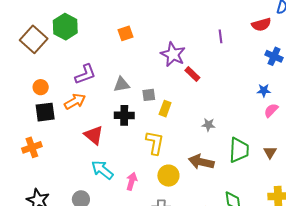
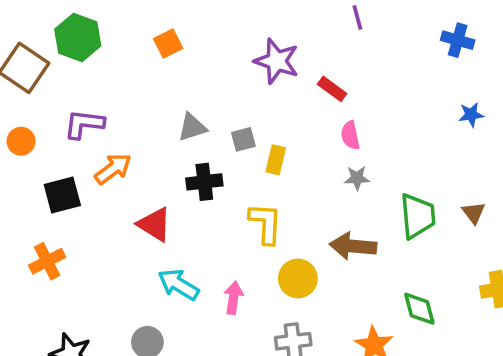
orange square: (125, 33) -> (168, 43), moved
purple L-shape: (85, 74) -> (84, 124), moved, turned -145
red rectangle: (192, 74) -> (332, 89), moved
orange circle: (41, 87) -> (21, 141), moved
blue star: (264, 90) -> (471, 115), moved
pink semicircle: (271, 110) -> (350, 135), moved, turned -49

